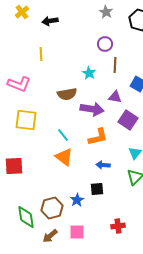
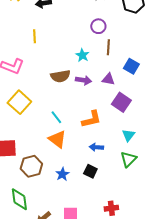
purple arrow: (92, 109) -> (83, 80), moved, size x0.7
yellow square: (26, 120) -> (19, 102), turned 35
black square: (97, 189) -> (90, 171), turned 32
blue star: (77, 200) -> (62, 174), moved
brown hexagon: (52, 208) -> (31, 166), moved

